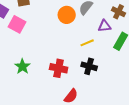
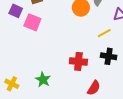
green star: (22, 66) -> (43, 80), moved

